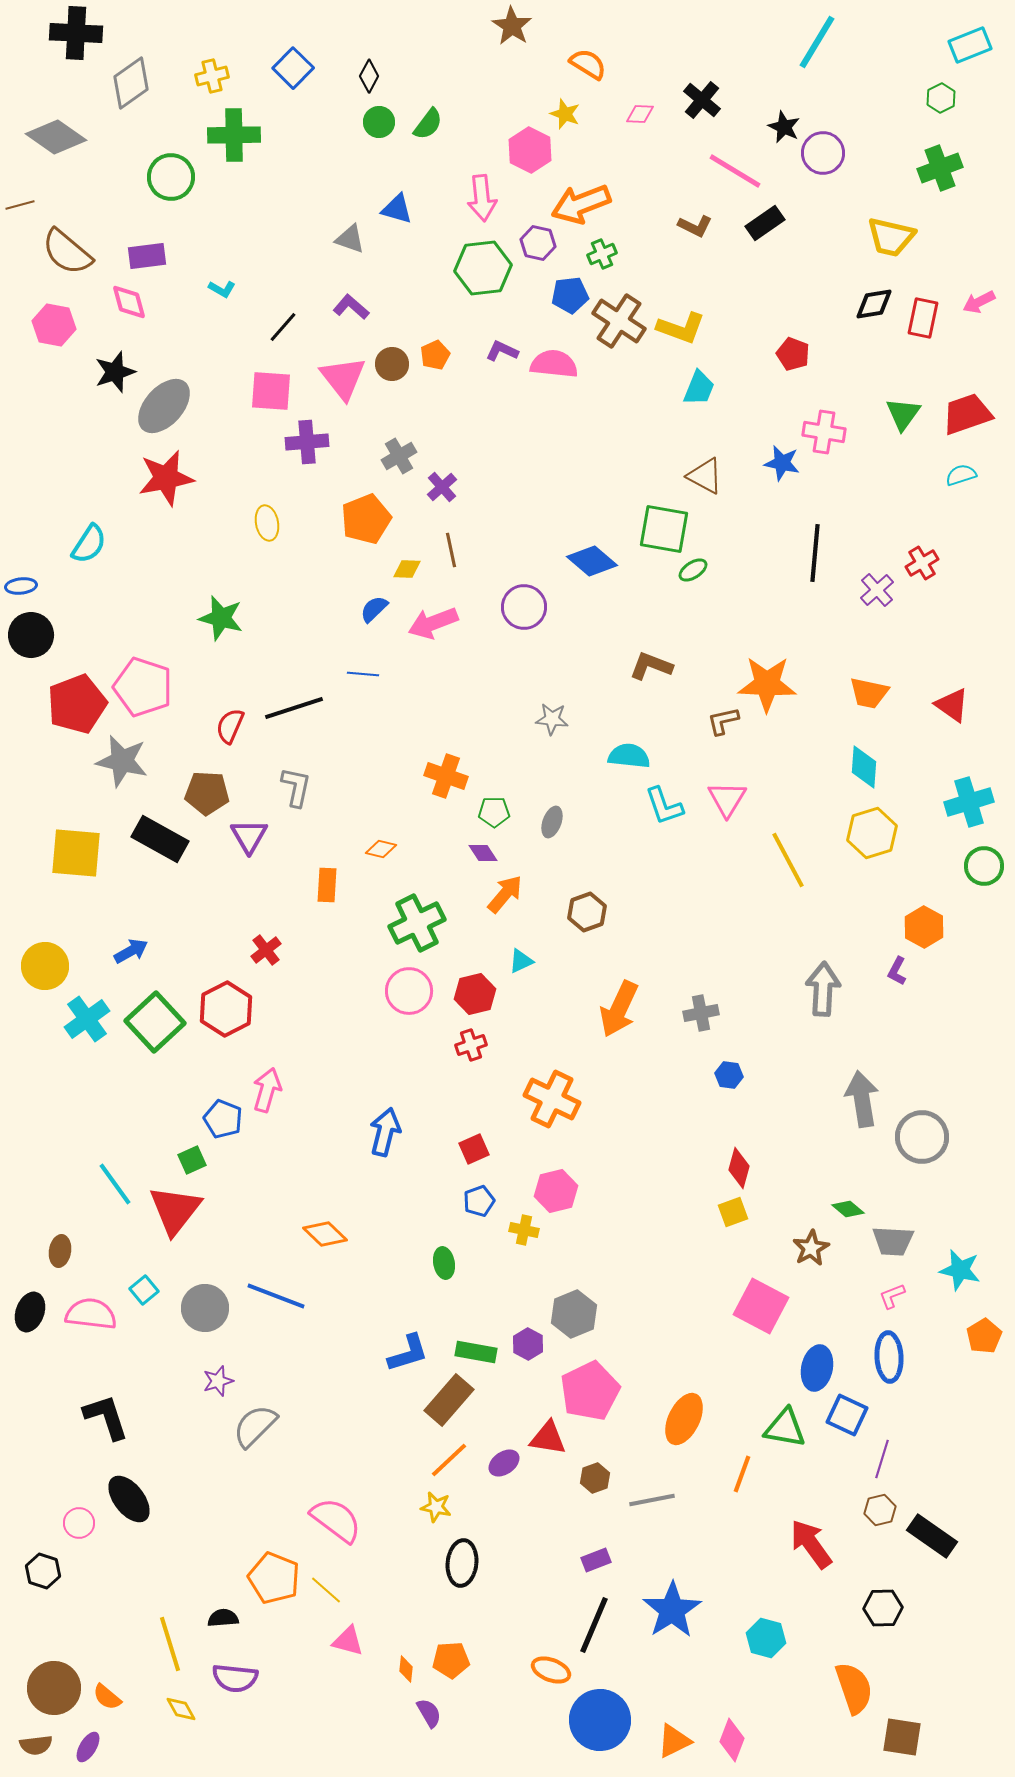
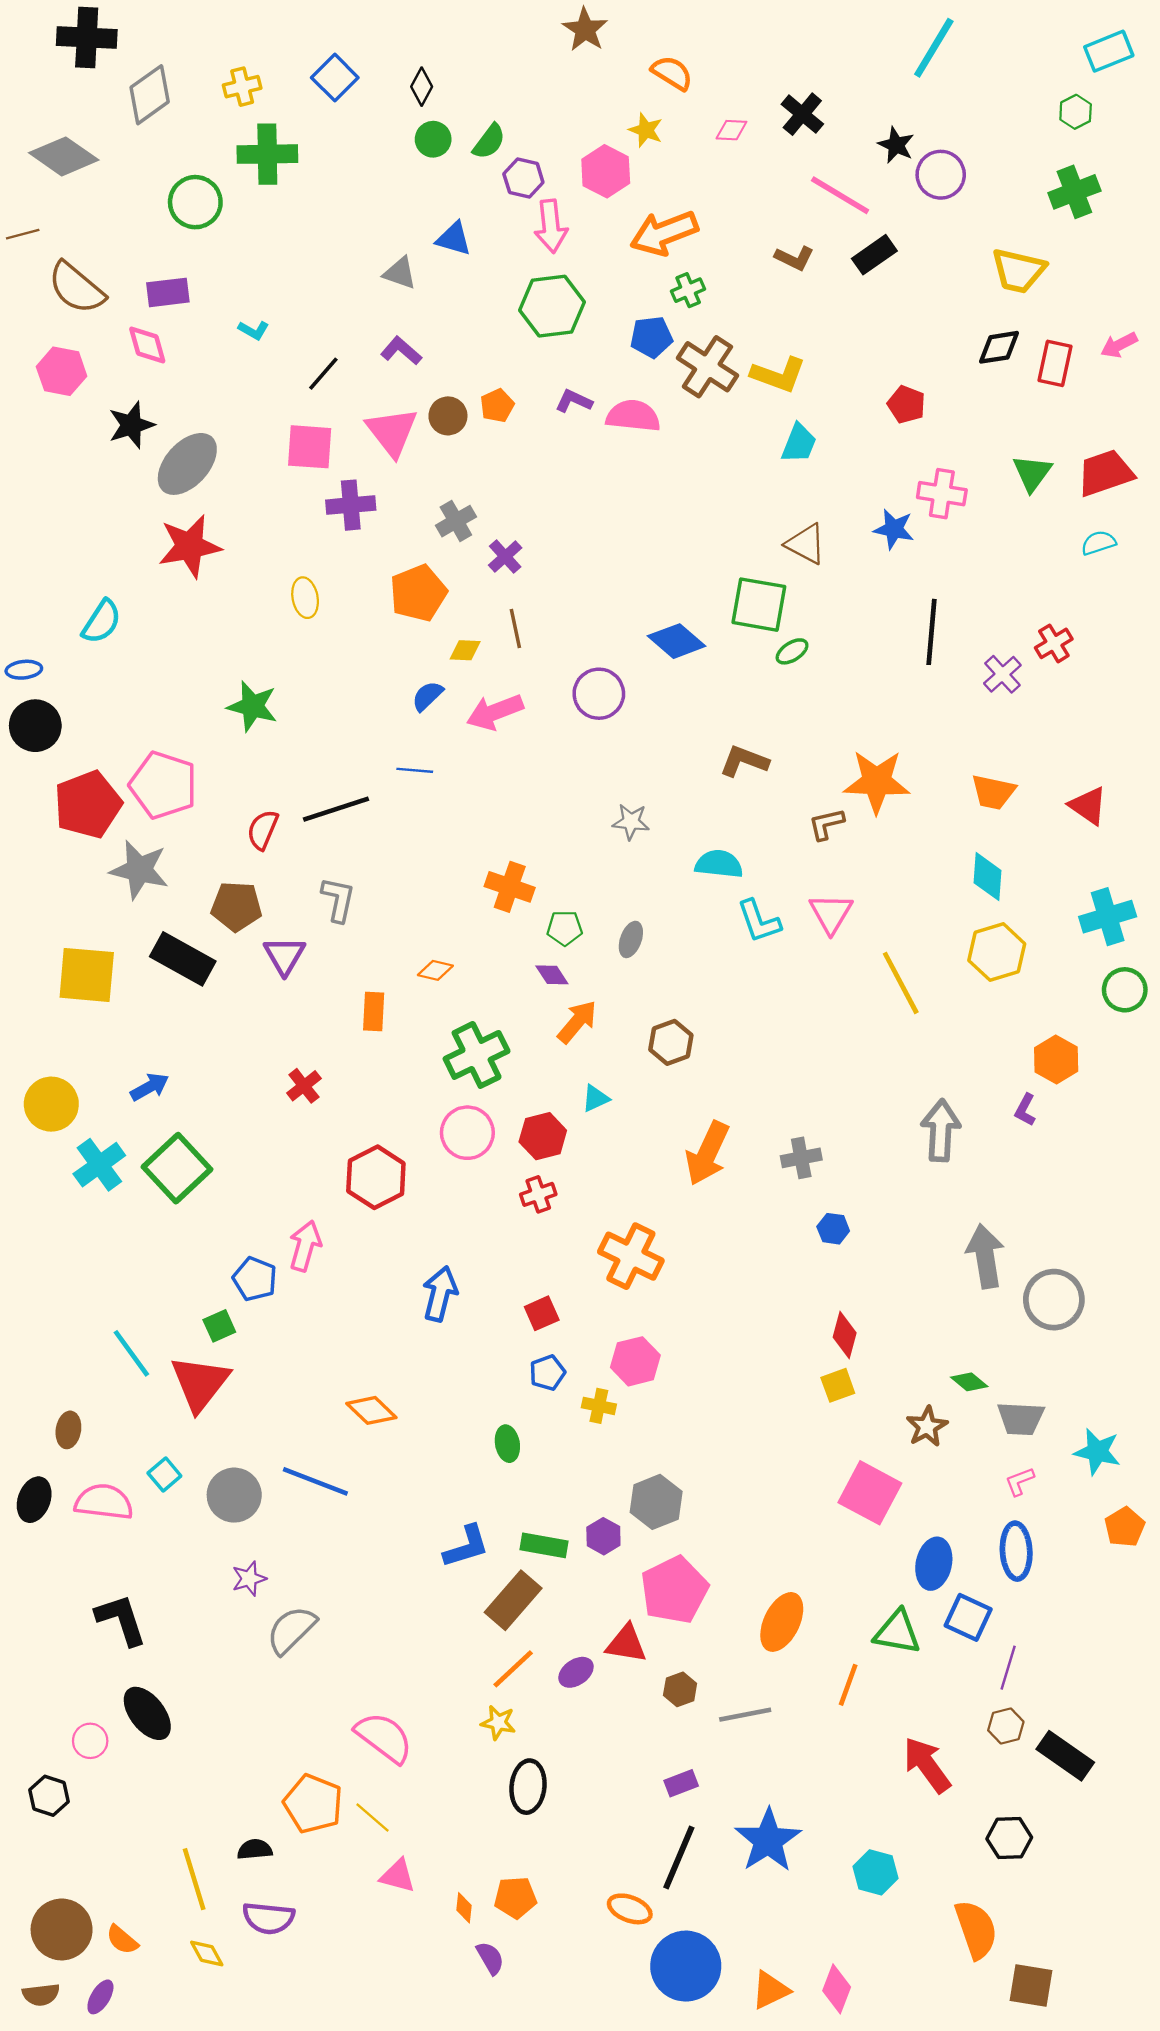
purple hexagon: (538, 243) -> (523, 178), moved
red hexagon: (226, 1009) -> (376, 1177), moved

